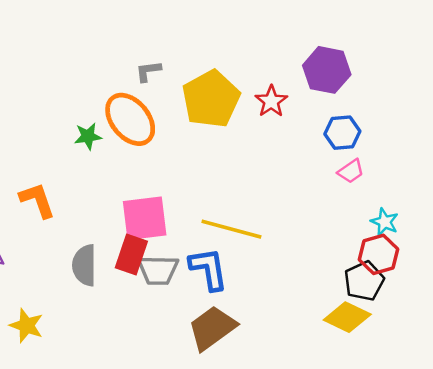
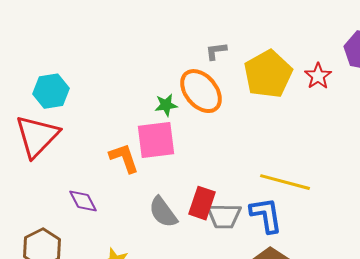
pink square: (145, 218) -> (156, 140), moved
gray semicircle: (84, 265) -> (163, 212), turned -36

